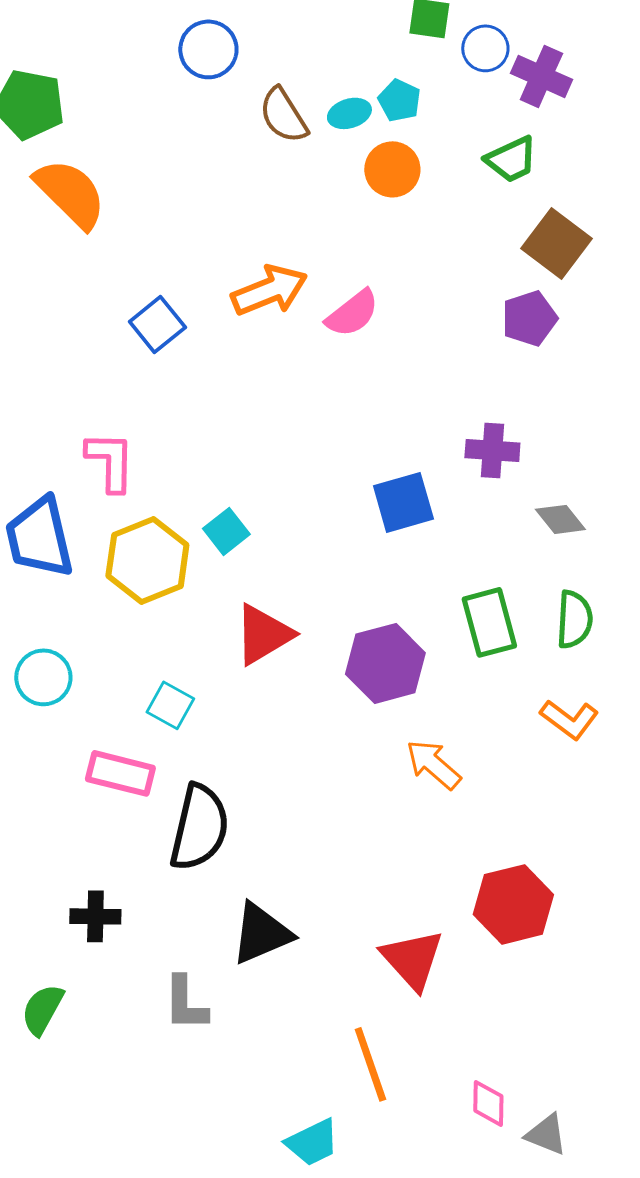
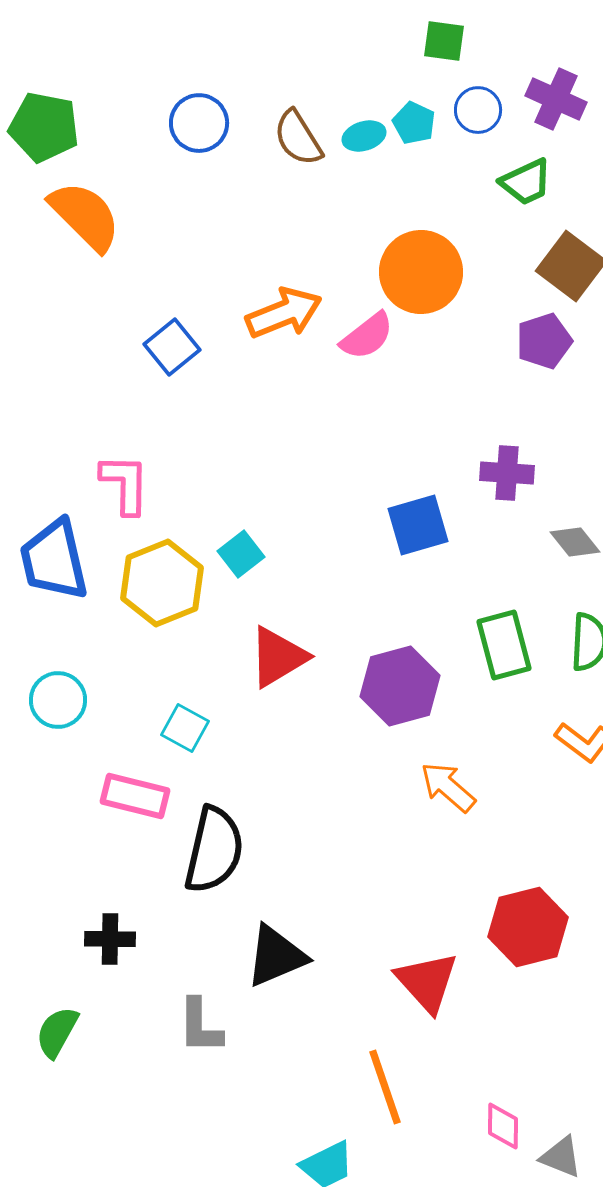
blue circle: (485, 48) -> (478, 110), moved
blue circle: (208, 49) -> (199, 123), moved
orange circle: (392, 169) -> (421, 272), moved, size x1.5

